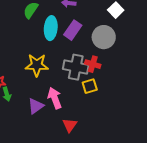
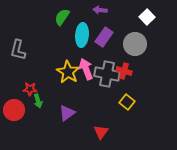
yellow star: (37, 65) -> (68, 72), turned 30
yellow square: (90, 86) -> (127, 102), moved, turned -35
pink arrow: (55, 98) -> (86, 69), moved

